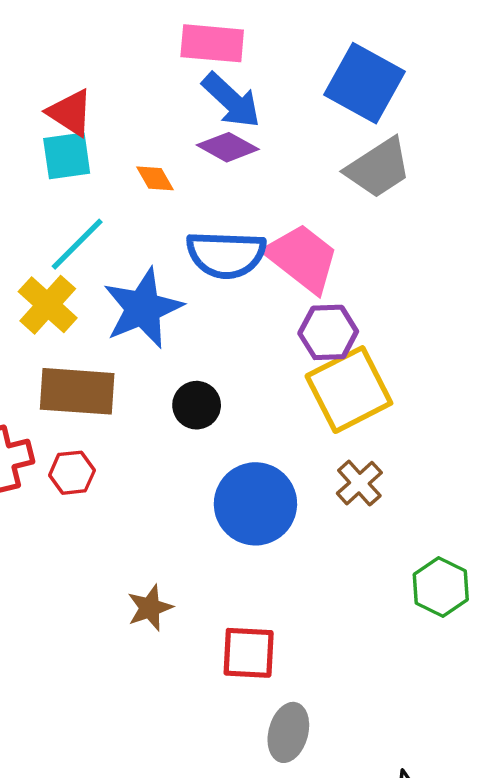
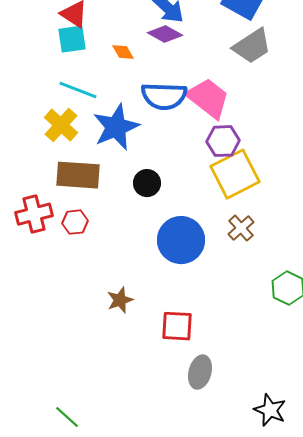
cyan line: (77, 244) -> (78, 90), turned 66

